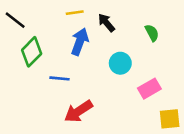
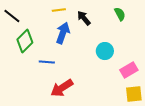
green semicircle: (152, 33) -> (120, 14), moved
cyan circle: (120, 63) -> (105, 51), moved
pink rectangle: (149, 89) -> (129, 70), moved

